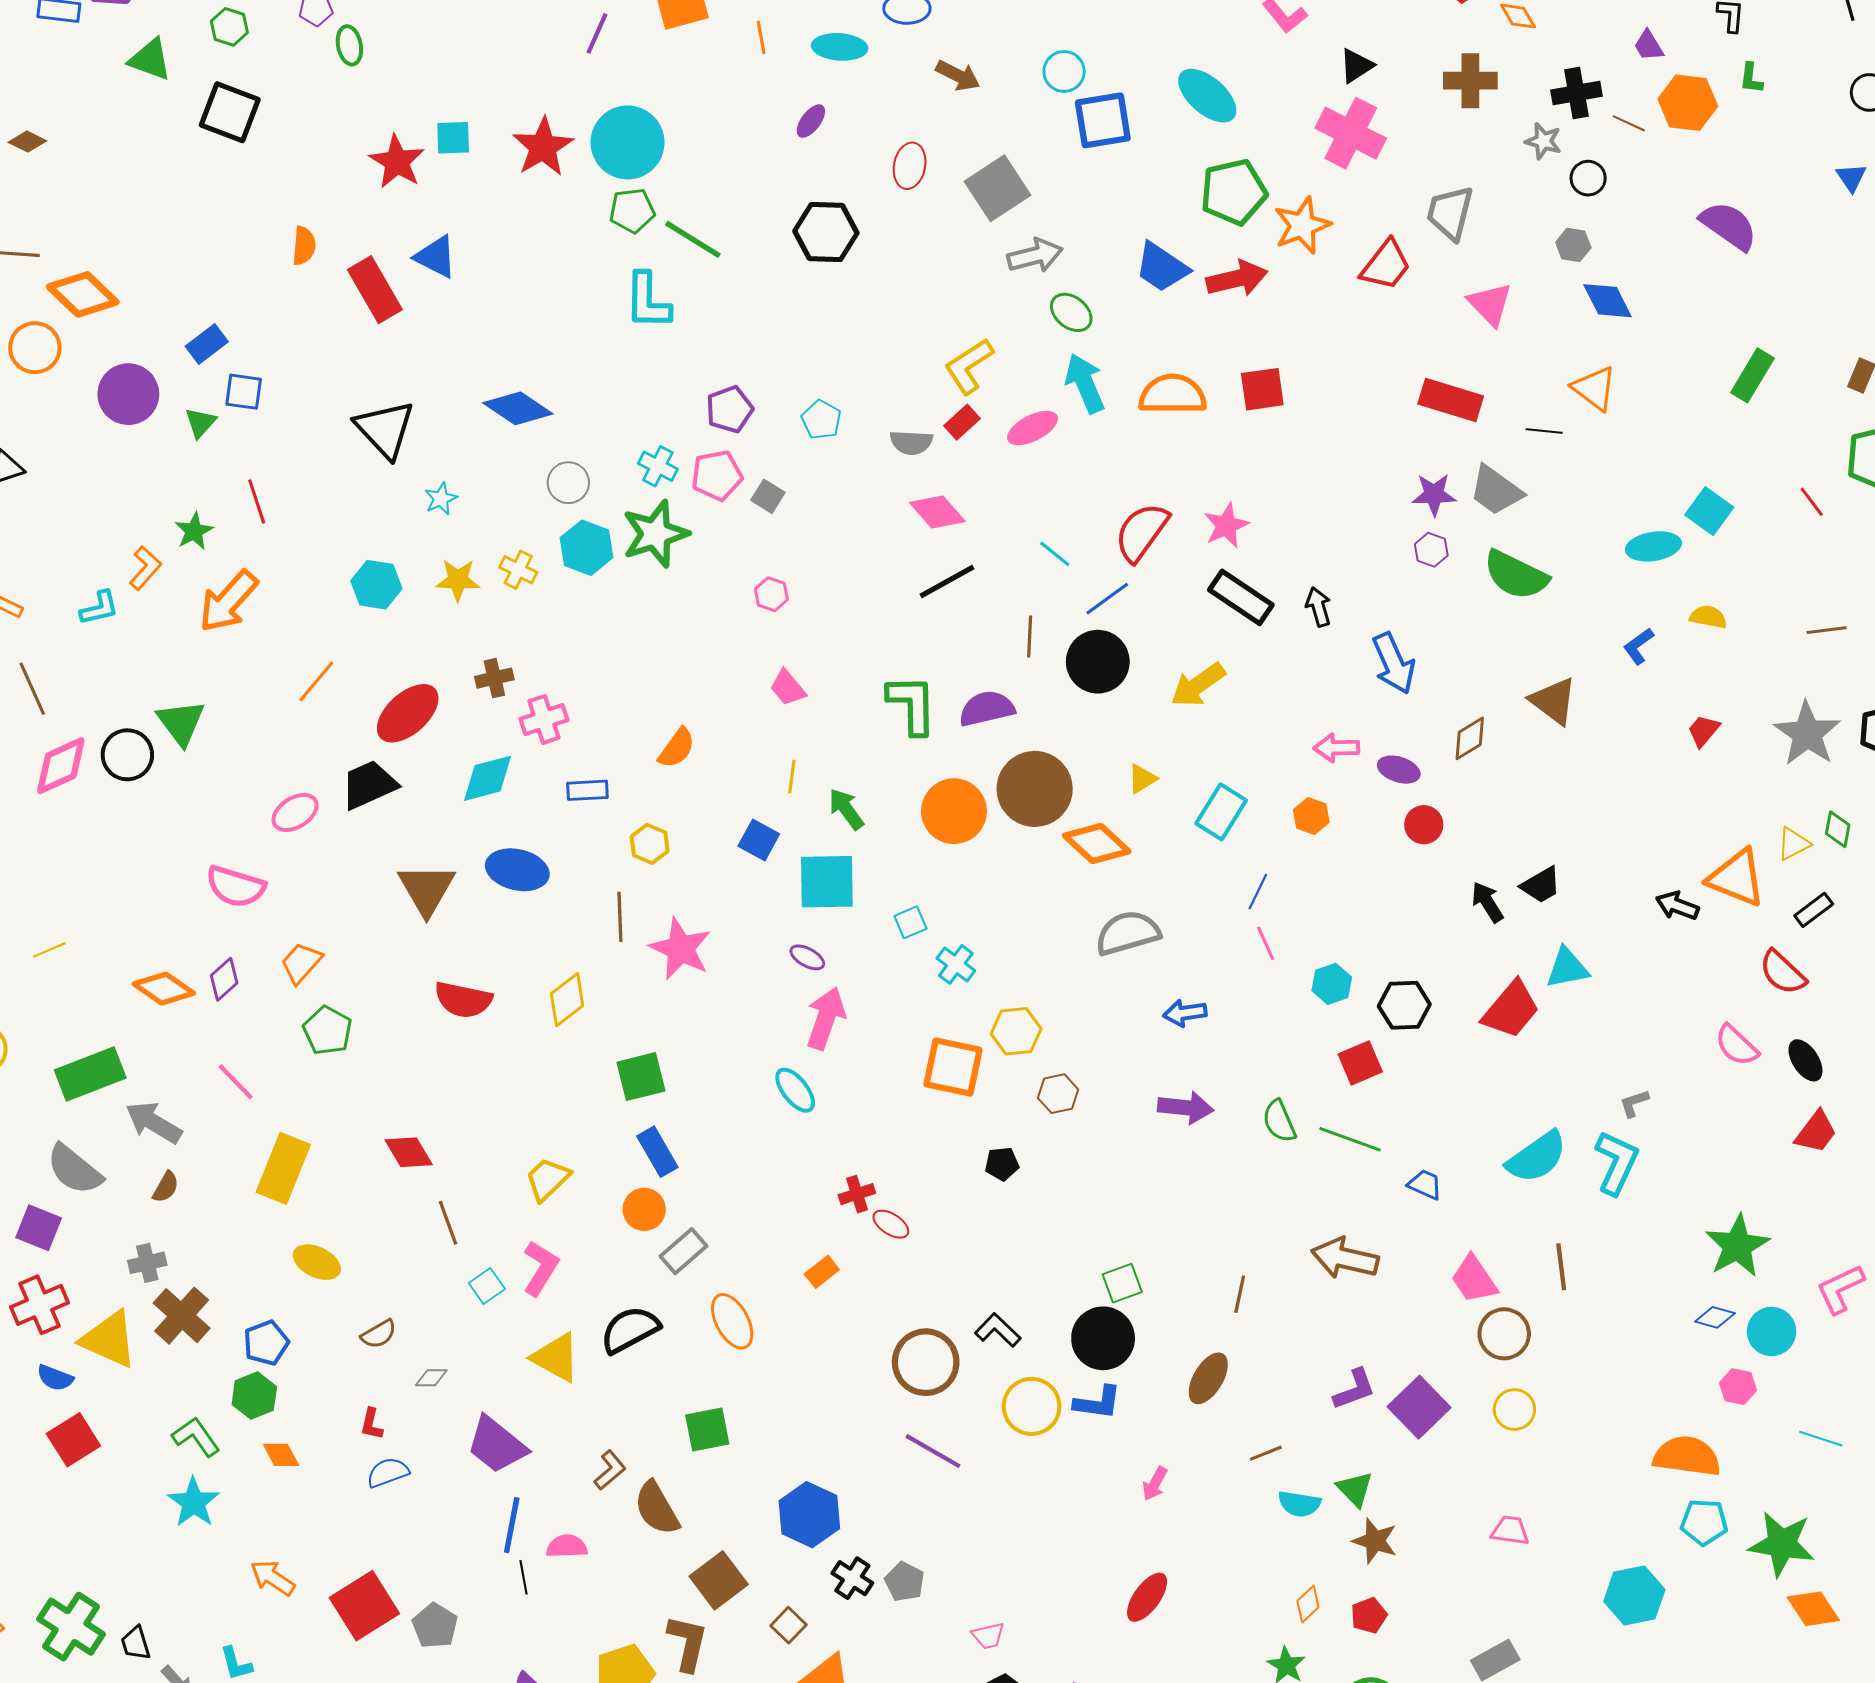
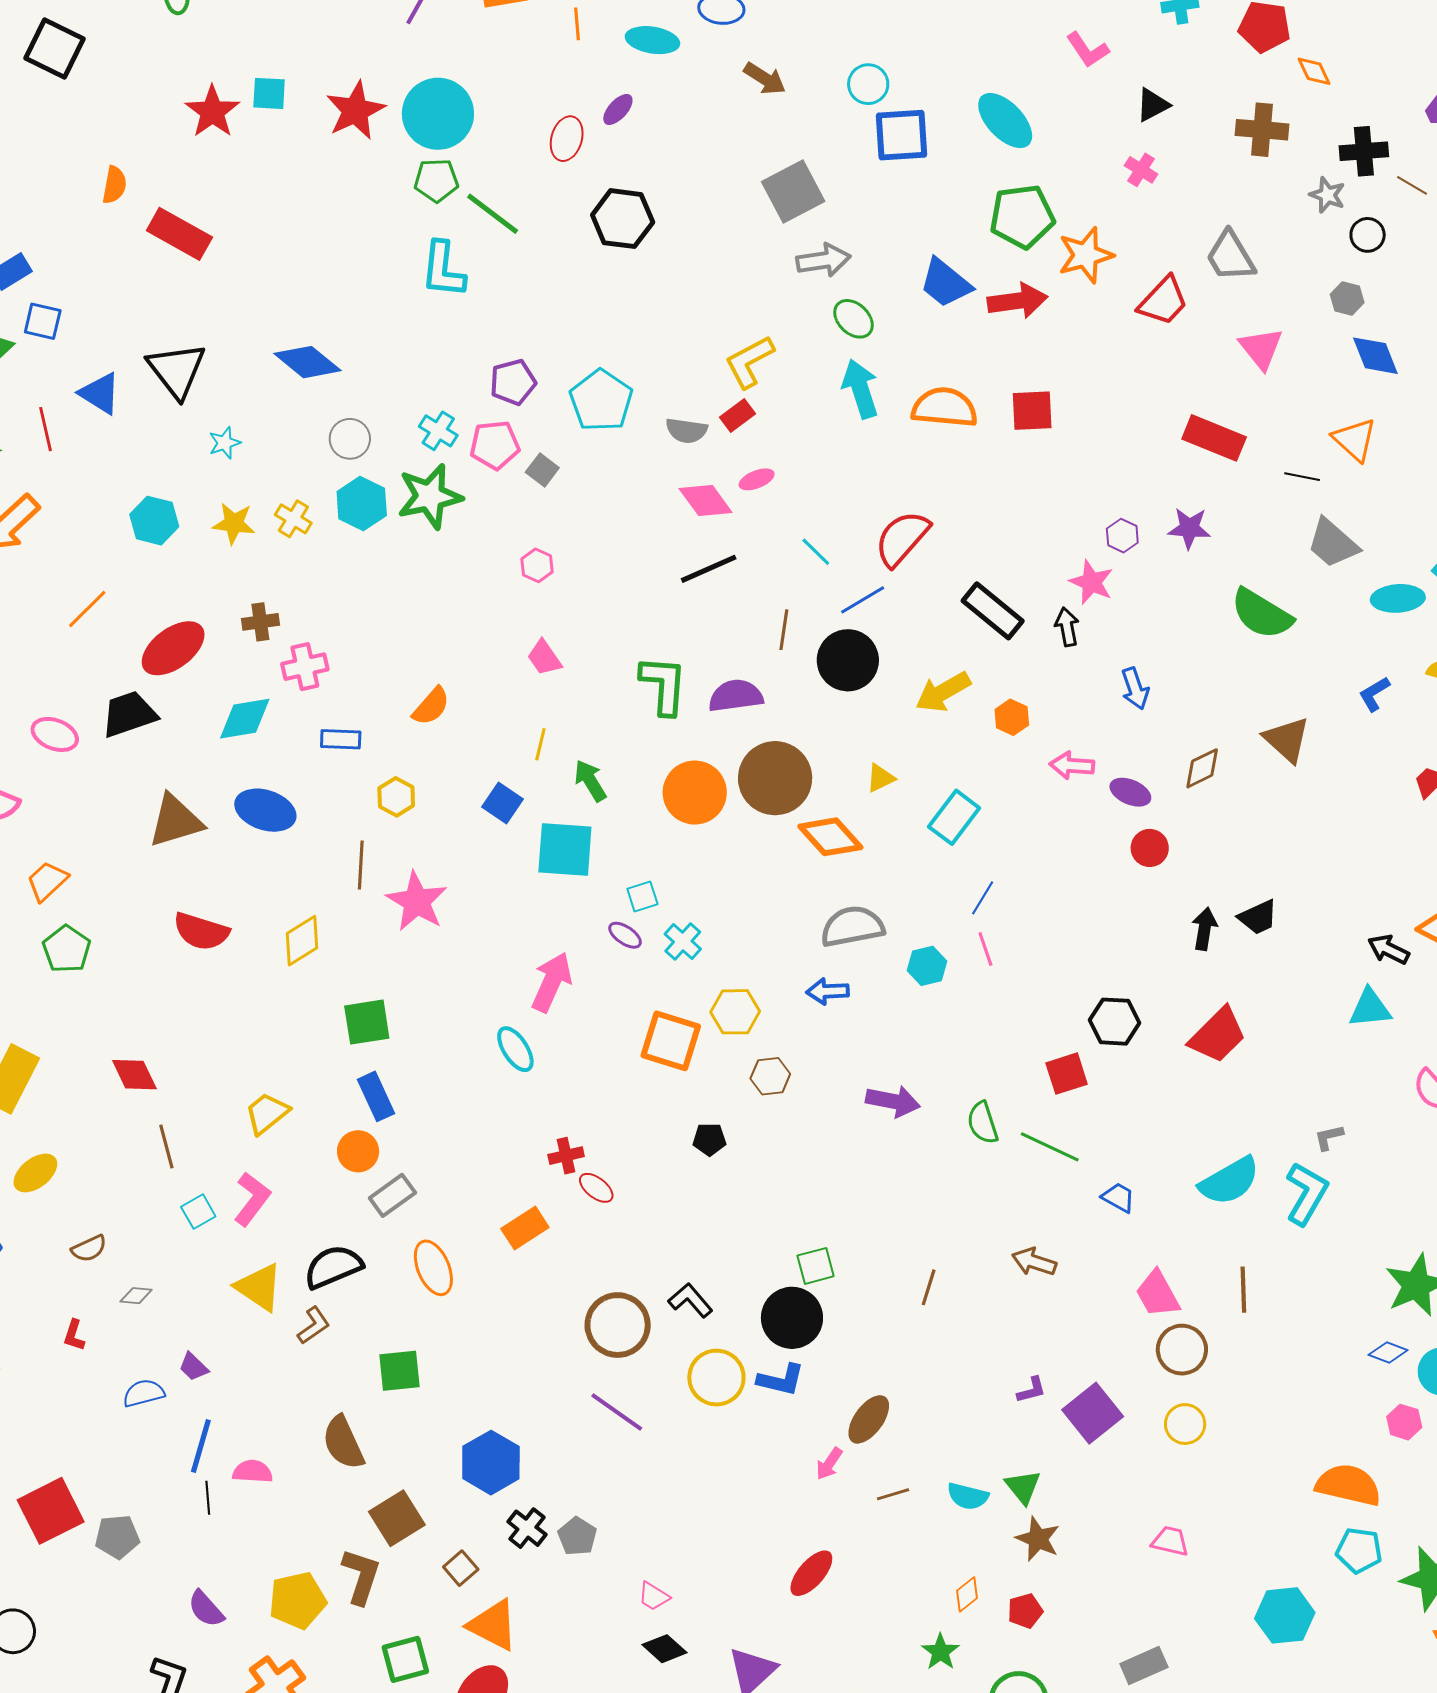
pink cross: (1351, 133) -> (1141, 170), size x0.5
red ellipse: (910, 166) -> (567, 139), moved
gray trapezoid: (1450, 213) -> (1230, 256), turned -50
blue triangle: (436, 257) -> (100, 393), moved
red rectangle: (375, 290) -> (179, 234), turned -36
cyan pentagon: (821, 420) -> (601, 401), size x1.6
pink ellipse: (1033, 428) -> (757, 479), moved, size x0.7
gray trapezoid: (1496, 490) -> (1333, 543), moved
pink star: (1226, 526) -> (1091, 582), moved, turned -30
purple hexagon: (1431, 550) -> (1122, 536), moved
blue arrow: (1394, 663) -> (1135, 689), size x0.7
pink ellipse: (295, 812) -> (55, 734), turned 48
orange hexagon: (1311, 816) -> (1012, 717), moved
brown triangle: (427, 889) -> (176, 821), turned 38
black arrow: (1487, 902) -> (1204, 929), turned 36
purple ellipse: (807, 957) -> (625, 935), moved
cyan triangle: (1567, 968) -> (1370, 1008), moved
cyan hexagon: (1332, 984) -> (927, 966), moved
blue arrow: (1185, 1013) -> (828, 991), moved
brown arrow: (1345, 1258) -> (1034, 1262), size x0.7
yellow ellipse: (317, 1262) -> (35, 1173), turned -69
orange rectangle: (822, 1272) -> (525, 1228), size x1.4
brown ellipse: (1208, 1378) -> (869, 1419), moved
purple L-shape: (1354, 1389) -> (1032, 1390), size x0.7
purple trapezoid: (497, 1445) -> (193, 1367), size x0.5
brown line: (1266, 1453) -> (893, 1494), moved
brown L-shape: (610, 1470) -> (314, 1325), moved
blue semicircle: (388, 1472) -> (144, 1393), moved
gray pentagon: (435, 1626) -> (117, 1537), turned 30
pink trapezoid: (988, 1636) -> (654, 1596), turned 40

